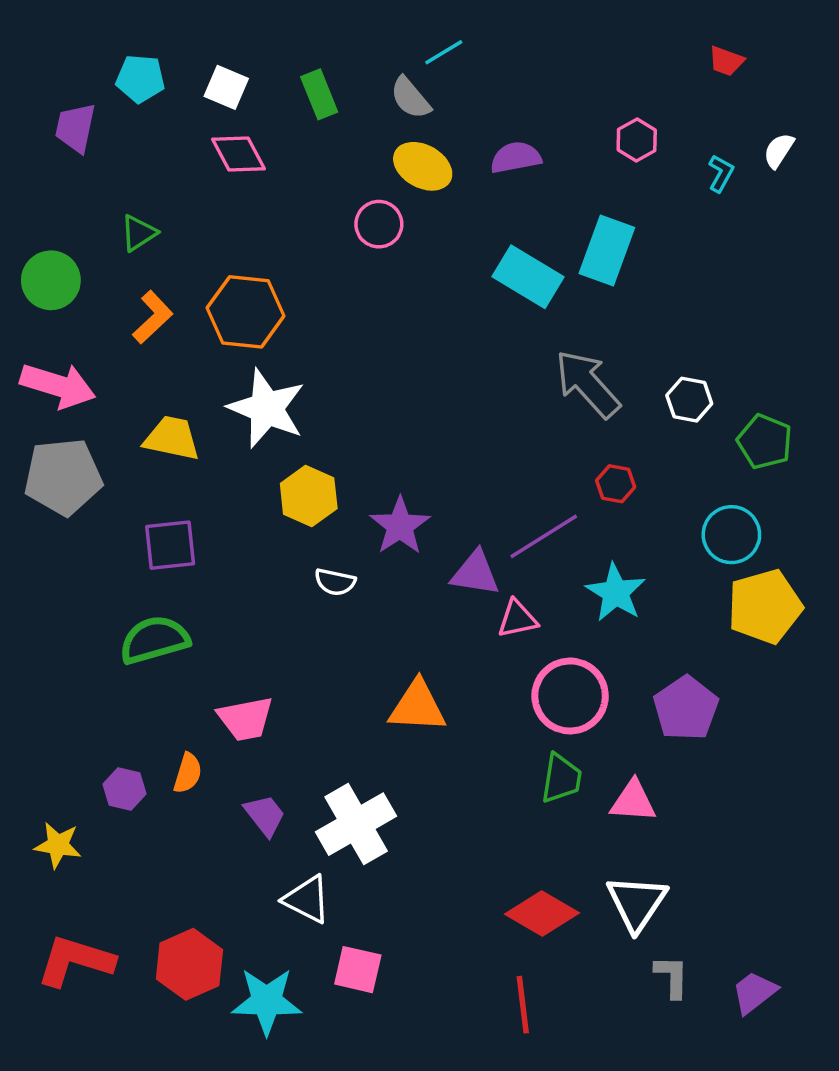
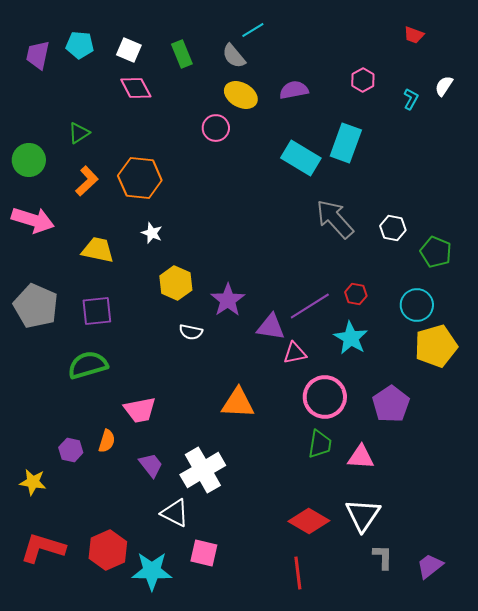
purple trapezoid: (75, 128) -> (38, 55), moved
white star: (267, 408) -> (152, 233), size x0.5
gray pentagon: (63, 477) -> (36, 306), moved, turned 30
red hexagon: (616, 484) -> (356, 294), moved

